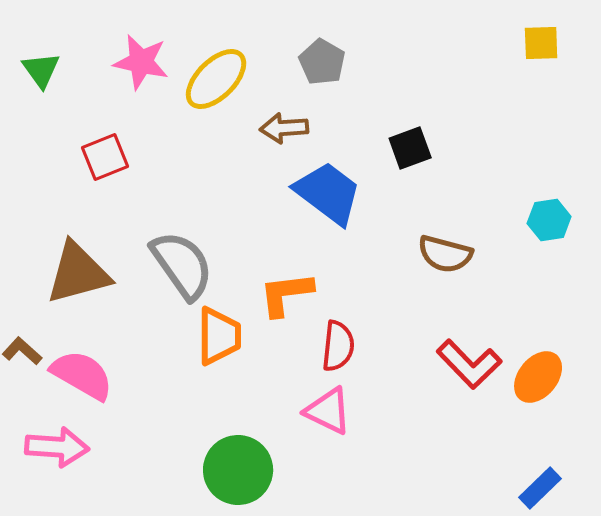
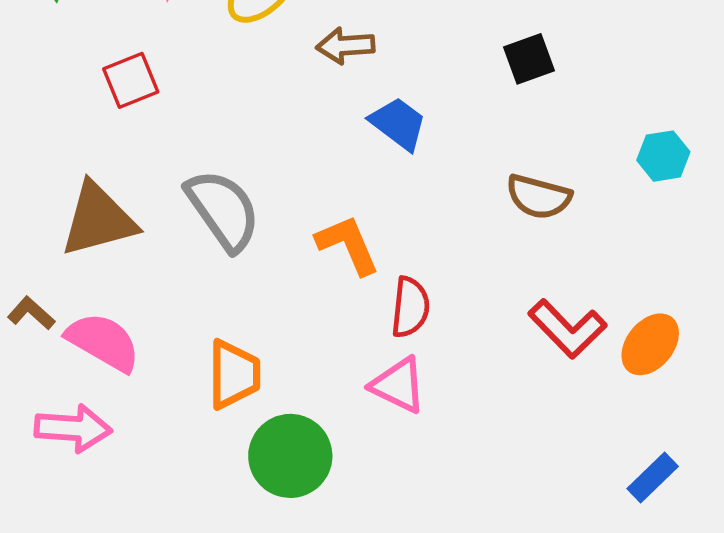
black square: (410, 148) -> (529, 59), moved
blue trapezoid: (328, 193) -> (398, 124), size x0.7
orange L-shape: (286, 294) -> (348, 245), turned 74
orange trapezoid: (219, 336) -> (234, 374), moved

